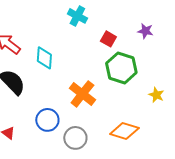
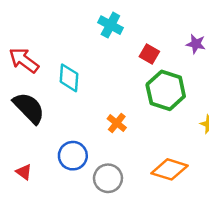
orange cross: (82, 94) -> (117, 123), size x0.6

